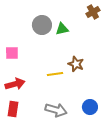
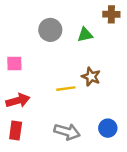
brown cross: (93, 12) -> (111, 14), turned 32
green triangle: (62, 29) -> (85, 35), moved

